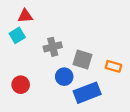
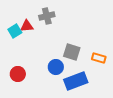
red triangle: (25, 16) -> (27, 26), moved
gray cross: (53, 47) -> (47, 16), moved

